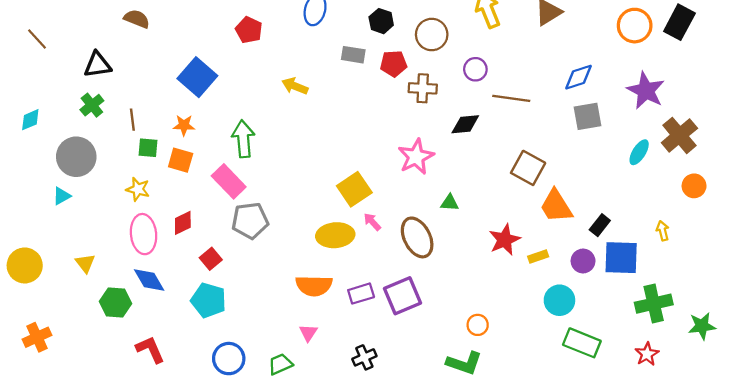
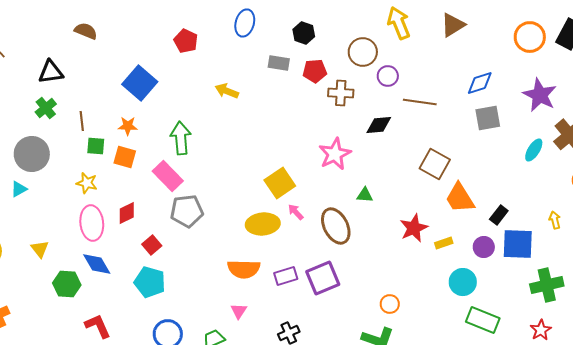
brown circle: (432, 35) -> (363, 52), moved

